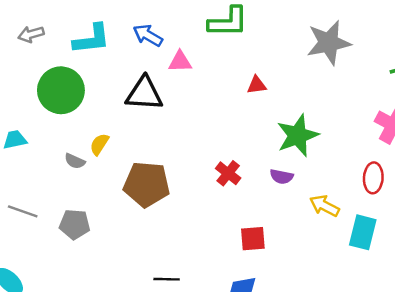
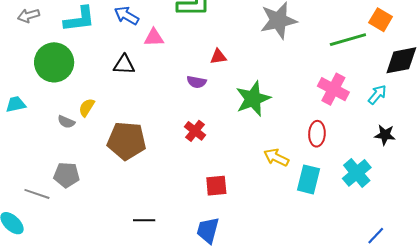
black triangle: (144, 94) -> (124, 65), size x0.7
purple semicircle: (282, 177) -> (197, 82), moved
gray line: (23, 211) -> (37, 194), moved

